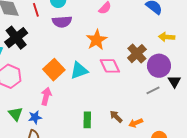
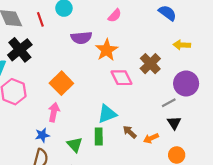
purple semicircle: (62, 22) -> (81, 38), moved
purple circle: (159, 66) -> (186, 84), moved
cyan triangle: (79, 70) -> (107, 114), moved
black triangle: (174, 81) -> (174, 123), moved
green triangle: (16, 114) -> (75, 145), moved

